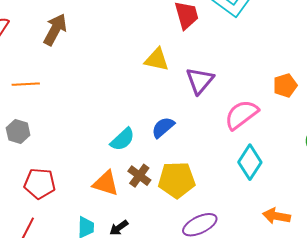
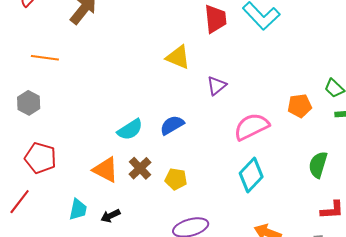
purple triangle: (200, 81) -> (217, 86), size x0.7
yellow pentagon: (177, 180) -> (176, 179), size x0.6

